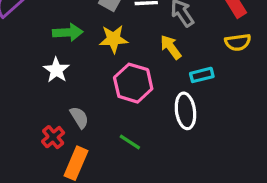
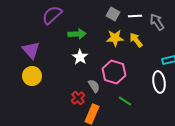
green arrow: (68, 32) -> (77, 34), moved
yellow arrow: (171, 47) -> (136, 40), moved
pink hexagon: (133, 83) -> (114, 72), moved

